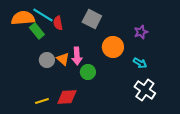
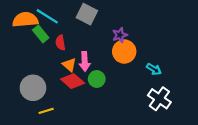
gray square: (92, 19) -> (87, 14), moved
red semicircle: (58, 23) -> (60, 43), moved
purple star: (141, 32) -> (120, 35), moved
gray circle: (47, 60) -> (33, 88), moved, size x1.5
red diamond: (67, 97) -> (73, 81), moved, turned 45

